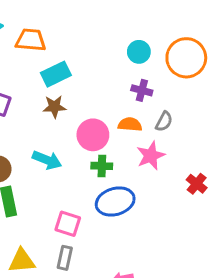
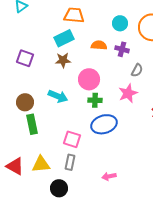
orange trapezoid: (31, 40) -> (74, 15), moved
orange semicircle: (130, 124) -> (99, 45), moved

